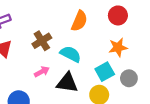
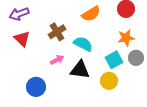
orange semicircle: (79, 21) -> (91, 14), turned 36
gray circle: (129, 78) -> (136, 58), moved

